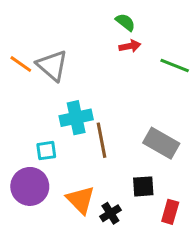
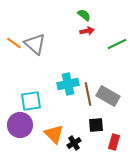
green line: (175, 65) -> (117, 44), turned -48
cyan cross: (76, 118) -> (68, 84), moved
brown line: (101, 140) -> (88, 94), moved
cyan square: (46, 151) -> (31, 101), size x1.5

